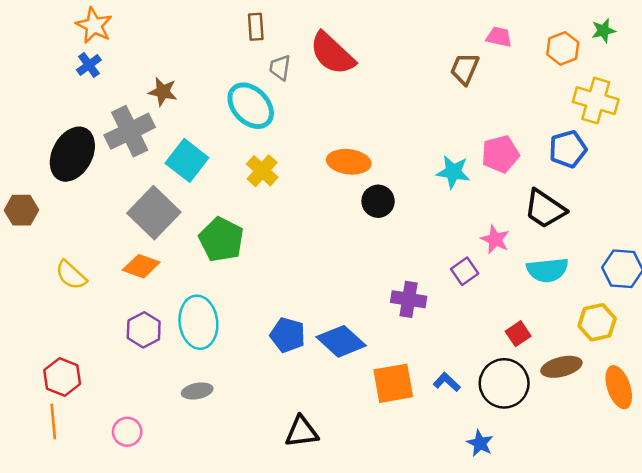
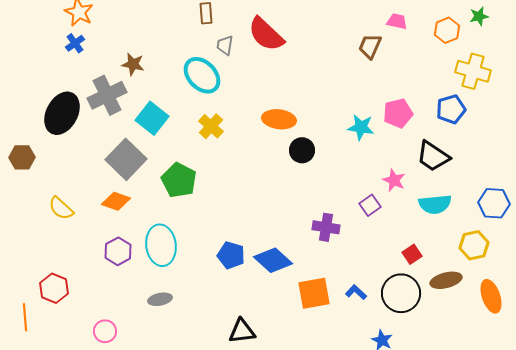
orange line: (53, 422) -> (25, 317), moved

